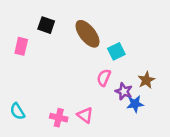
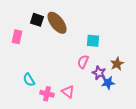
brown ellipse: (88, 34) -> (57, 23), moved
cyan square: (116, 51) -> (93, 41), turned 32
cyan semicircle: (17, 111) -> (29, 80), moved

